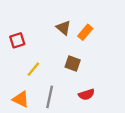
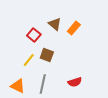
red square: (17, 40) -> (34, 35), moved, turned -32
brown square: (73, 63) -> (47, 55), moved

